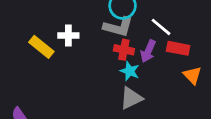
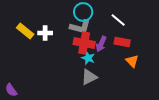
white line: (161, 27) -> (118, 20), moved
yellow rectangle: (41, 47) -> (25, 31), moved
red cross: (124, 50) -> (84, 43), size x1.5

